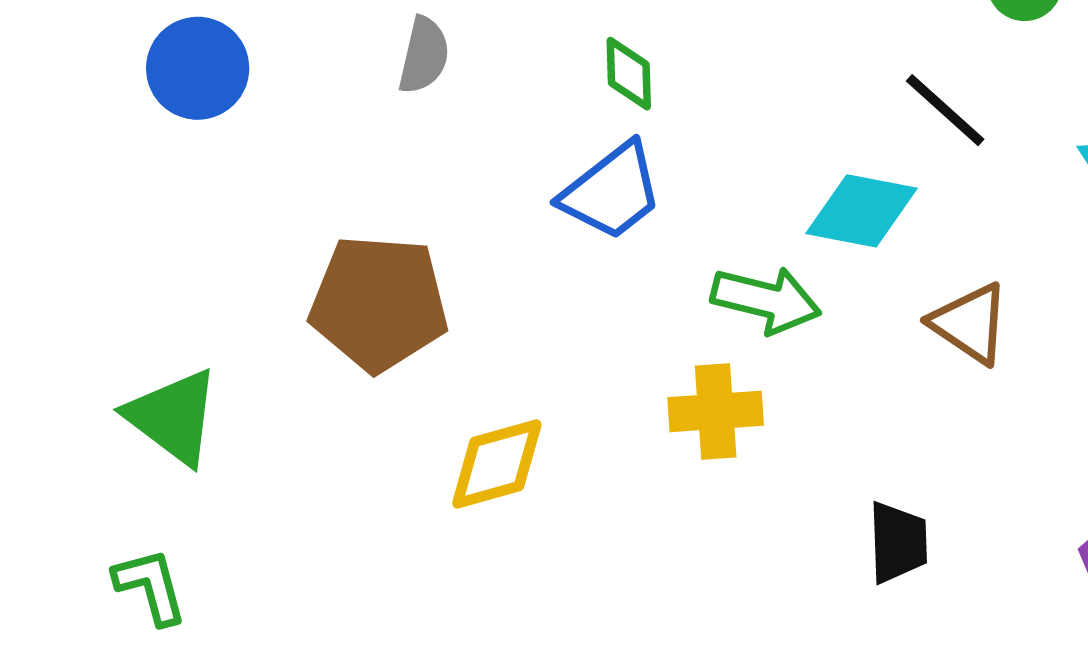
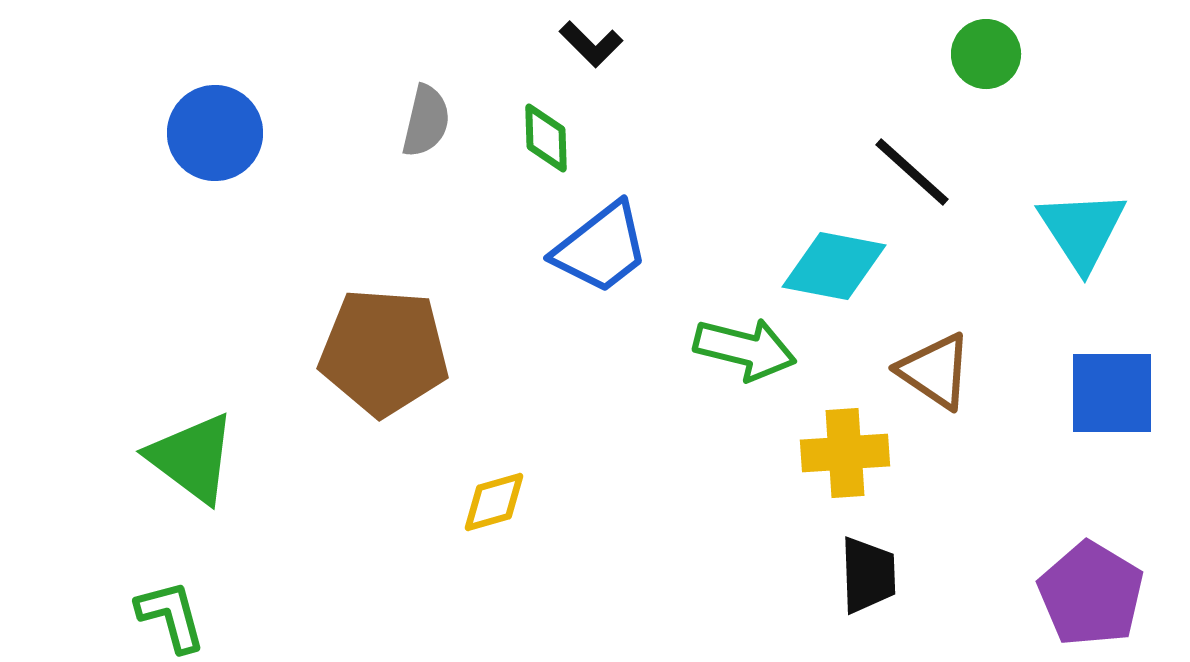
green diamond: (629, 74) -> (546, 138), moved
yellow cross: (716, 411) -> (845, 453), moved
yellow diamond: (497, 464) -> (494, 502), size x0.7

